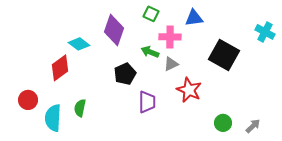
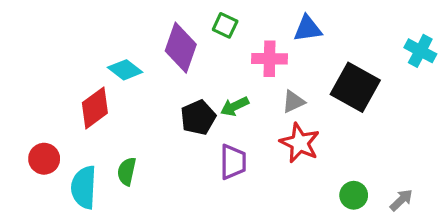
green square: (151, 14) -> (225, 25), moved
green arrow: (150, 52) -> (235, 106), moved, turned -48
gray triangle: (171, 64) -> (293, 102), moved

